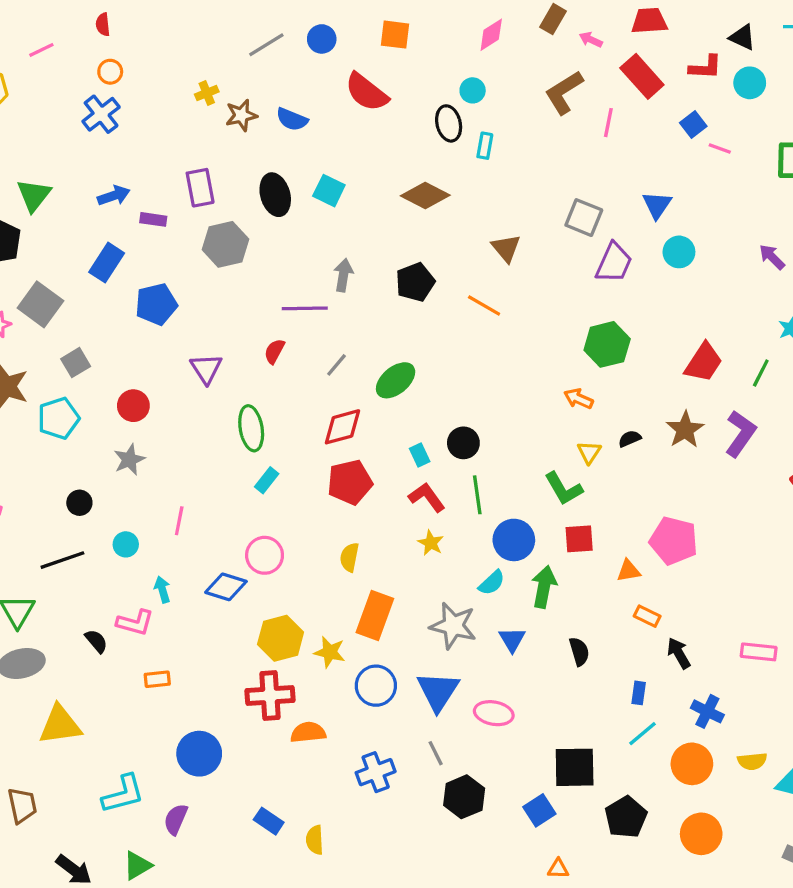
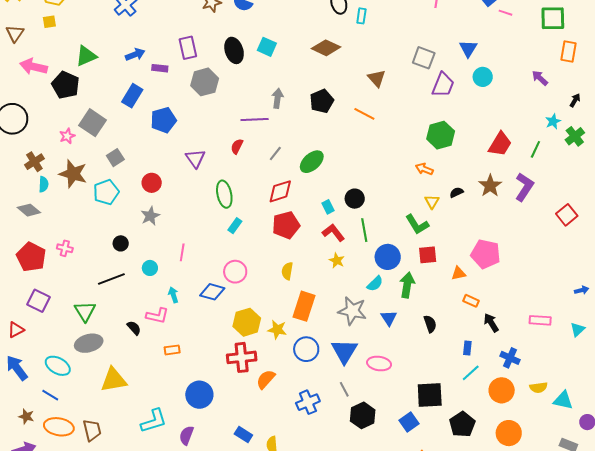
green triangle: (34, 195) -> (86, 56), turned 30
orange semicircle: (308, 732) -> (266, 379), turned -40

